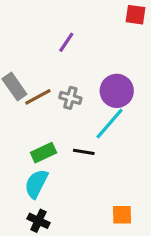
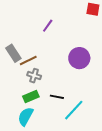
gray cross: (70, 98) -> (34, 76), moved
cyan line: (110, 124) -> (74, 110), moved

